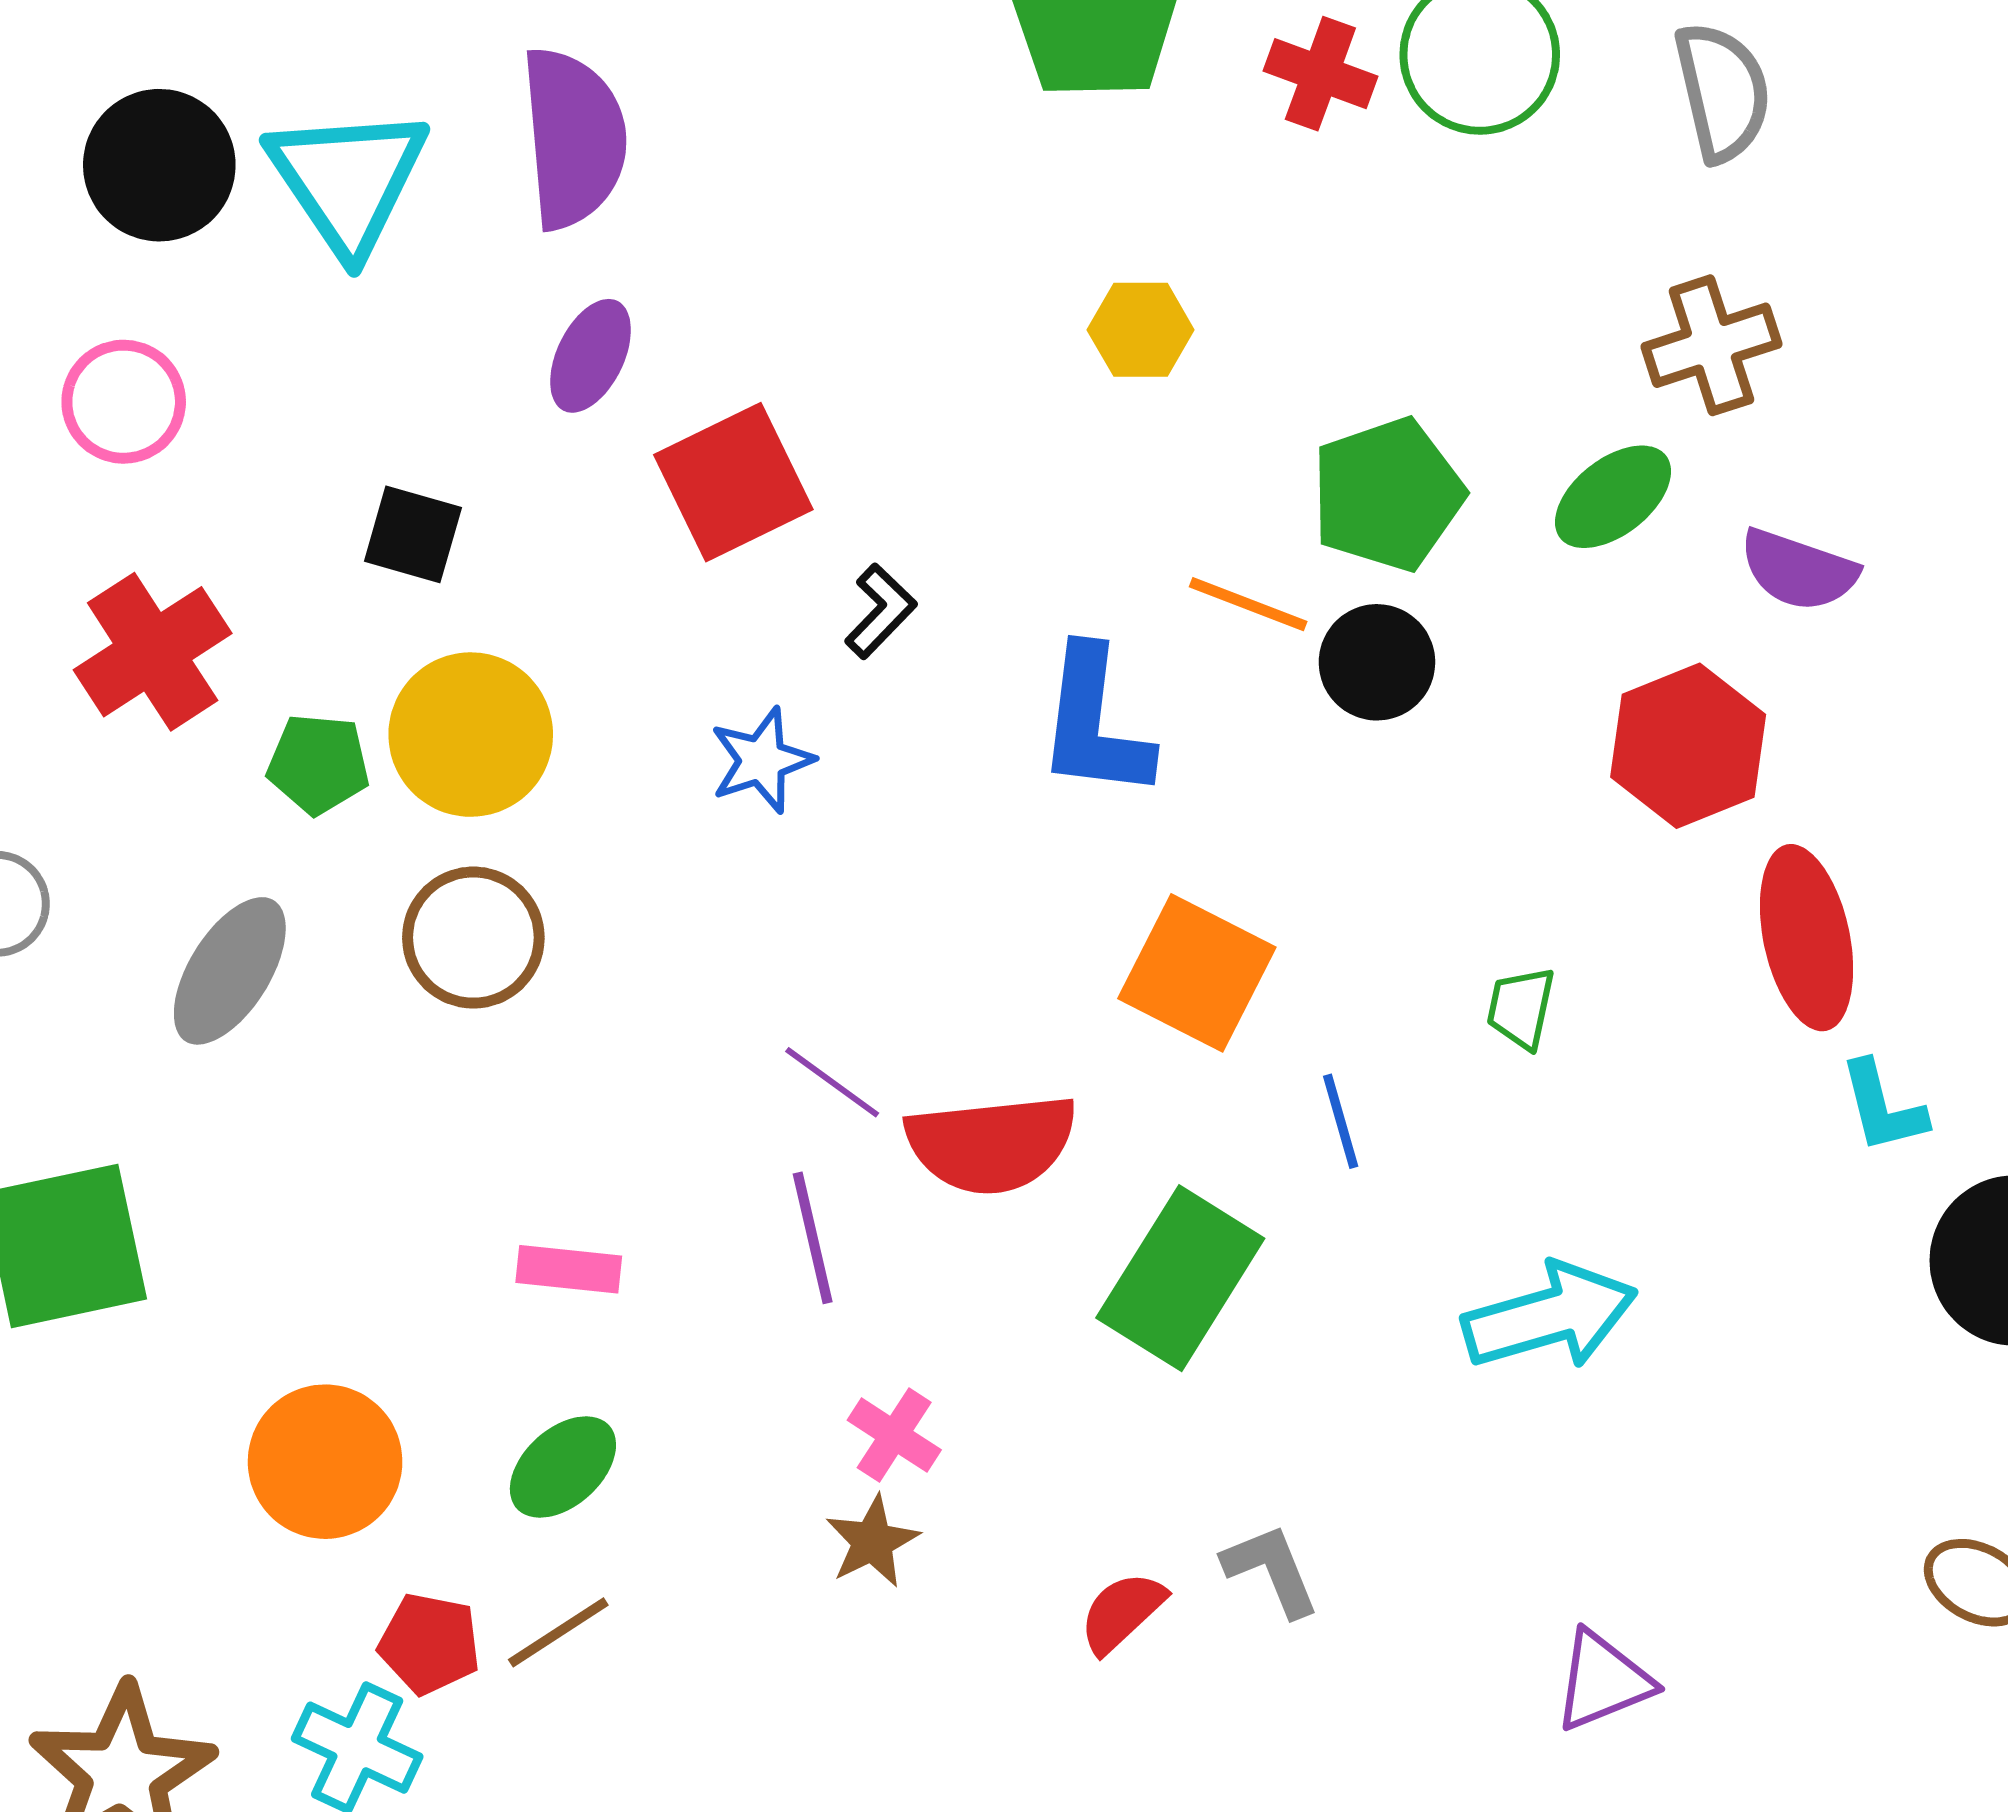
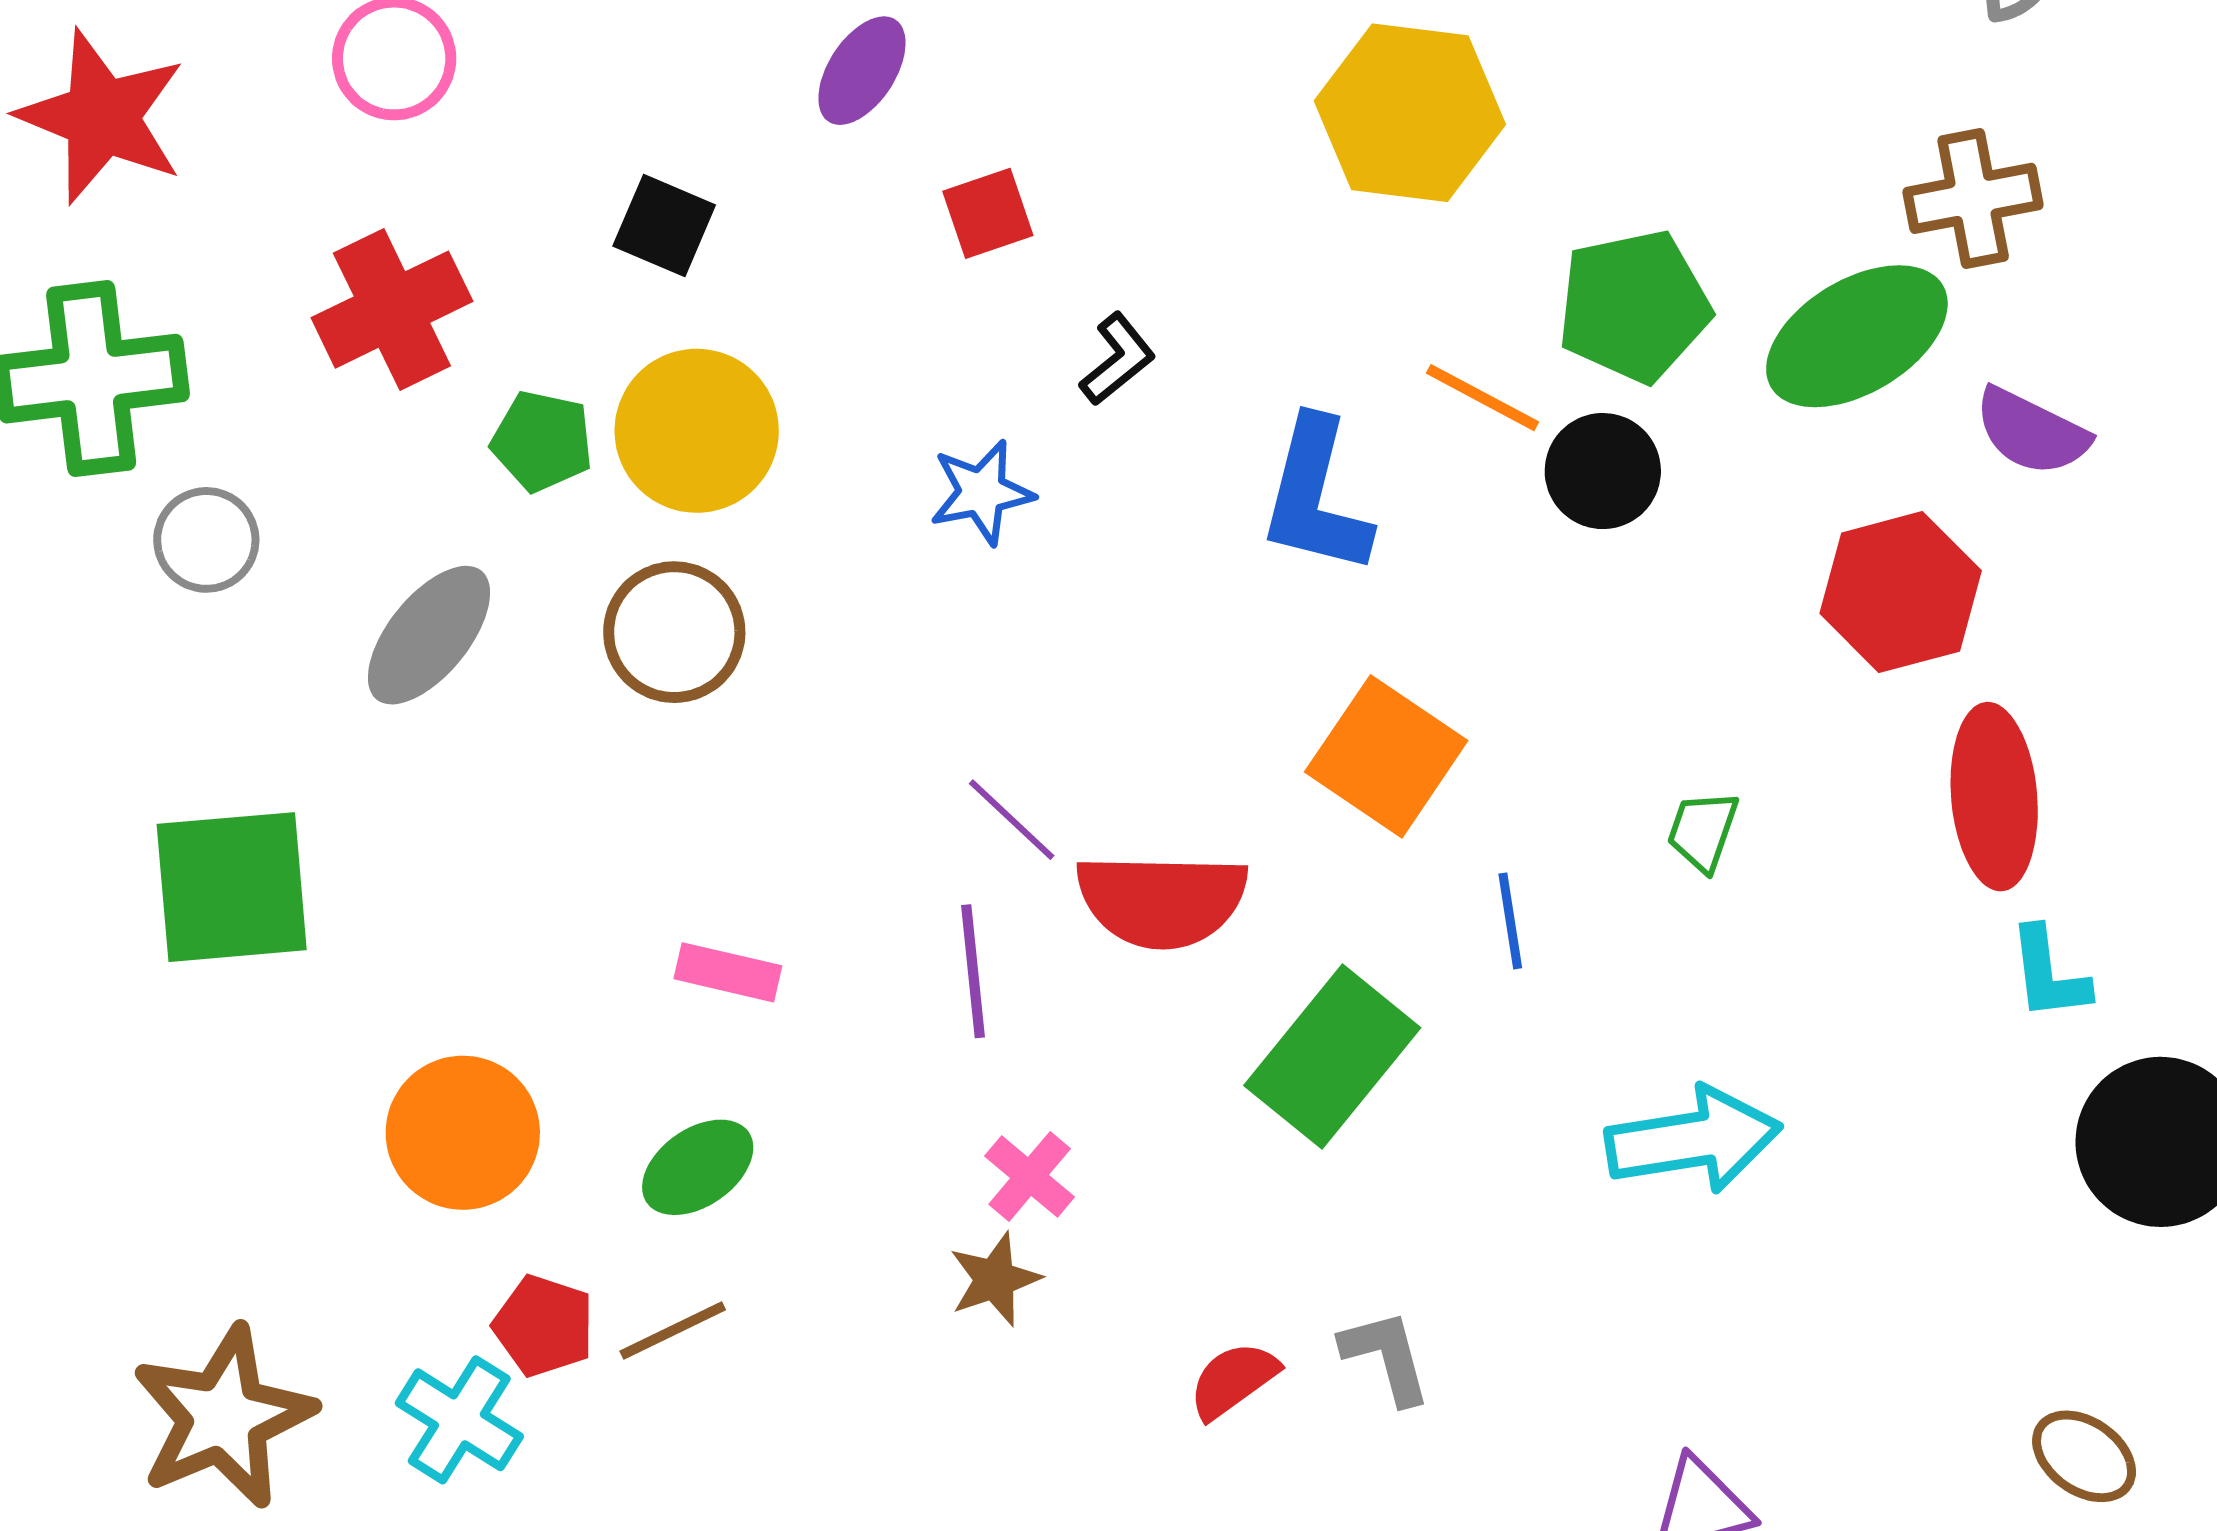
yellow hexagon: (1141, 330) -> (1410, 113), size x1.8
red square: (733, 482) -> (988, 213), size x0.6
green ellipse: (1613, 497) -> (1857, 336), size x1.5

